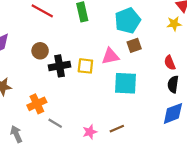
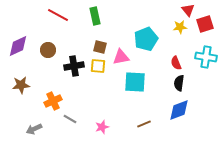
cyan pentagon: (128, 21) -> (146, 39), moved
brown square: (134, 45) -> (100, 47), moved, turned 32
brown circle: (40, 51) -> (48, 50), moved
brown line: (117, 129) -> (144, 124), moved
gray arrow: (16, 134) -> (34, 129), turned -91

